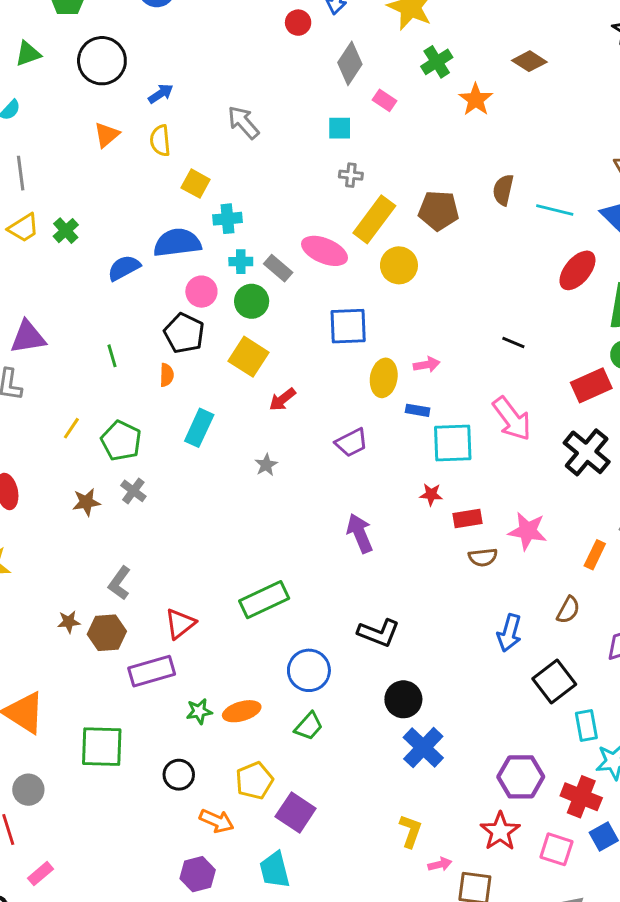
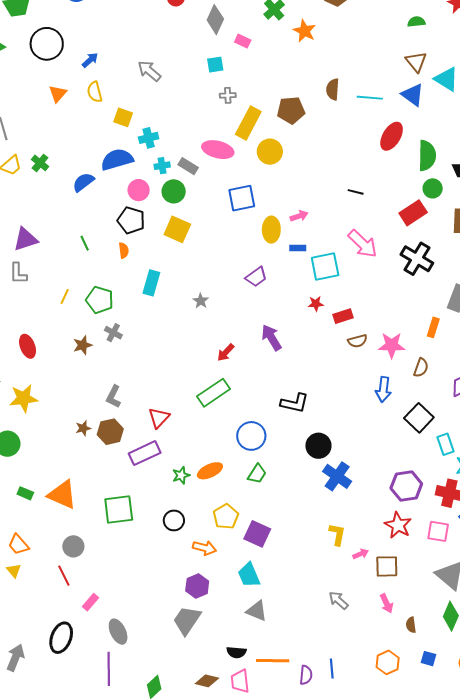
red arrow: (282, 399) -> (226, 352), moved
pink star: (528, 531) -> (392, 345), moved

